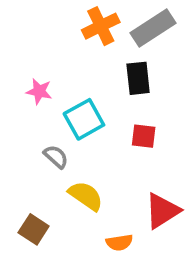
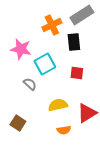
orange cross: (101, 26) -> (52, 25), moved
pink star: (39, 91) -> (21, 49), size x1.5
yellow semicircle: (86, 196) -> (58, 105), moved, turned -48

